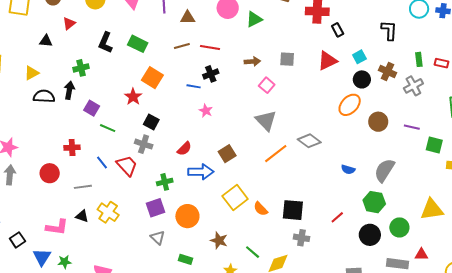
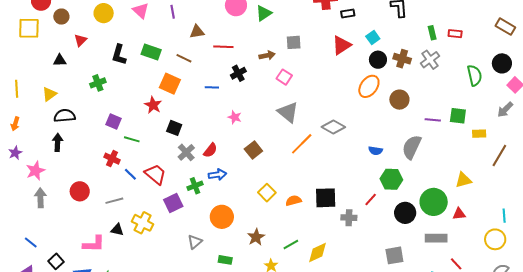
brown triangle: (188, 17) -> (197, 32), moved
black rectangle: (338, 30) -> (348, 13), turned -64
brown line: (182, 46) -> (184, 58), moved, turned 49
gray square: (287, 59) -> (294, 42), moved
brown cross: (387, 72) -> (402, 59), moved
black cross: (211, 74) -> (238, 73), moved
black arrow: (69, 90) -> (58, 142), moved
pink star: (206, 111) -> (235, 117), moved
purple line: (412, 127) -> (433, 120), moved
gray cross: (144, 144) -> (186, 152), moved, turned 36
red cross: (72, 148) -> (112, 159), moved, turned 35
blue arrow: (201, 172) -> (217, 175), moved, size x0.7
yellow square: (235, 198) -> (267, 193), size x0.7
green hexagon: (374, 202) -> (391, 179), moved
purple square: (155, 208) -> (173, 203), moved
orange semicircle: (261, 209) -> (294, 201), turned 126
yellow triangle: (432, 209) -> (463, 180), size x0.7
green circle: (399, 227) -> (434, 202), size x1.4
gray triangle: (158, 238) -> (195, 242), turned 42
gray cross: (301, 238) -> (349, 218), moved
brown star: (219, 240) -> (256, 237), turned 30
green line: (253, 252) -> (291, 244), turned -63
red triangle: (421, 254) -> (459, 214), moved

